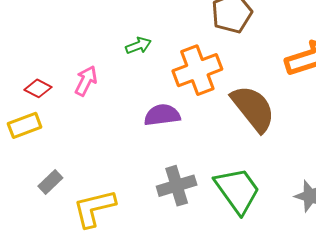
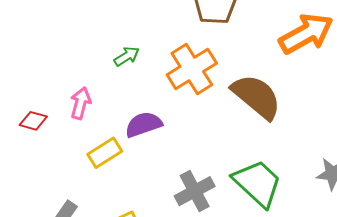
purple semicircle: (162, 115) -> (143, 124), moved
yellow rectangle: (25, 125) -> (105, 153), moved

